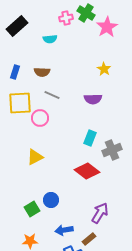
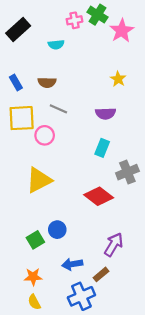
blue rectangle: (15, 72) -> (16, 82), turned -48
cyan rectangle: (90, 138) -> (102, 148), moved
yellow triangle: (35, 157) -> (39, 180), size x1.4

